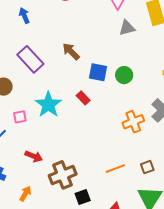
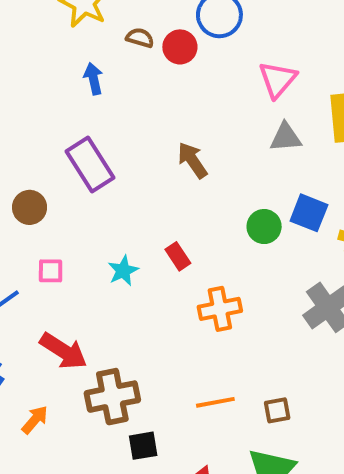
brown arrow: (71, 51) -> (192, 160), moved
blue square: (98, 72) -> (309, 213), moved
cyan star: (48, 105) -> (123, 271), moved, size x0.6
orange cross: (133, 122) -> (220, 309), moved
red arrow: (34, 156) -> (64, 351), size x1.4

